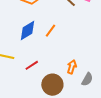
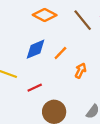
orange arrow: (72, 67) -> (81, 71), moved

